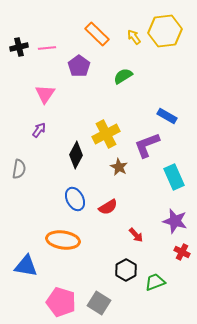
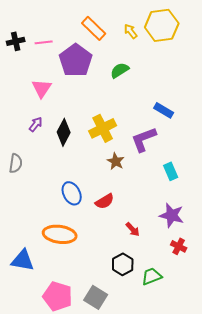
purple pentagon: (79, 66) -> (76, 60), size x1.5
black diamond: (76, 155) -> (64, 132), moved
cyan rectangle: (174, 177) -> (171, 171), size x0.7

